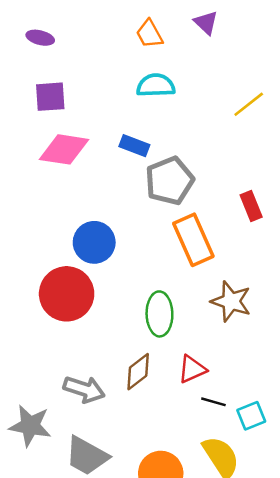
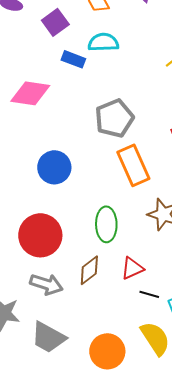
purple square: (50, 97) -> (55, 22), moved, turned -32
blue rectangle: (134, 146) -> (73, 59), moved
red circle: (67, 294) -> (40, 235), moved

